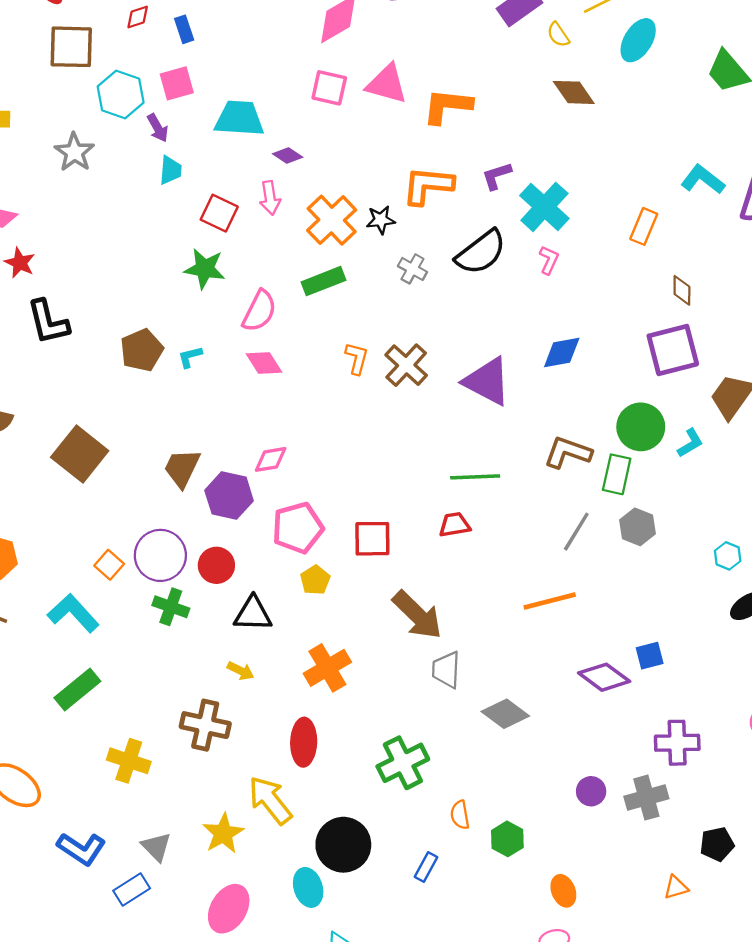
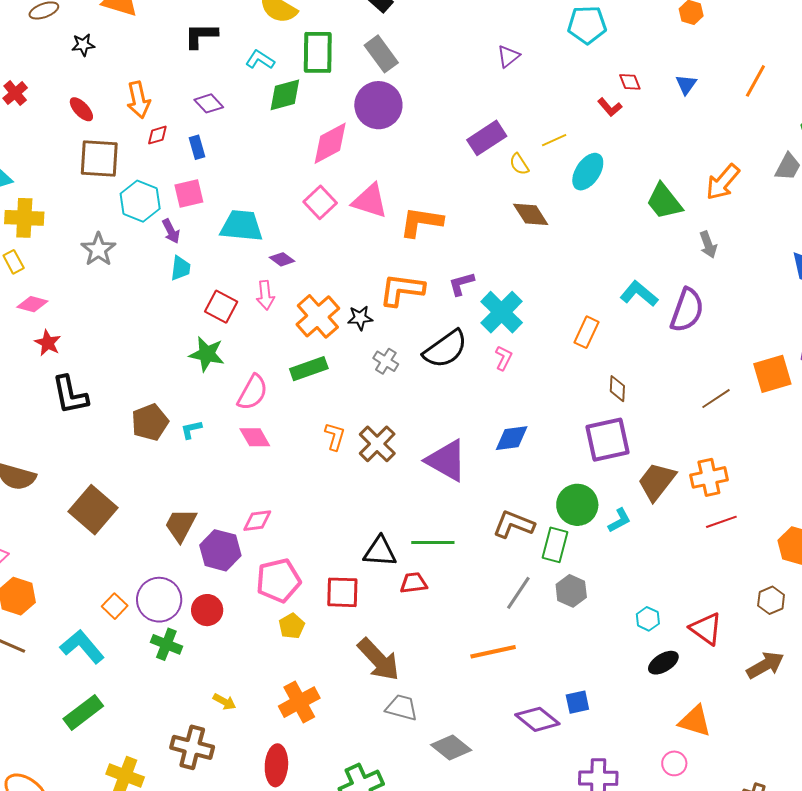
pink square: (329, 88) -> (320, 202), turned 32
black triangle: (253, 614) -> (380, 552), moved
gray trapezoid: (446, 670) -> (402, 708), turned 100

